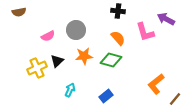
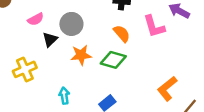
pink semicircle: (48, 36) -> (36, 19), moved
black triangle: (57, 61) -> (50, 40), moved
cyan arrow: (70, 90) -> (64, 96), turned -32

